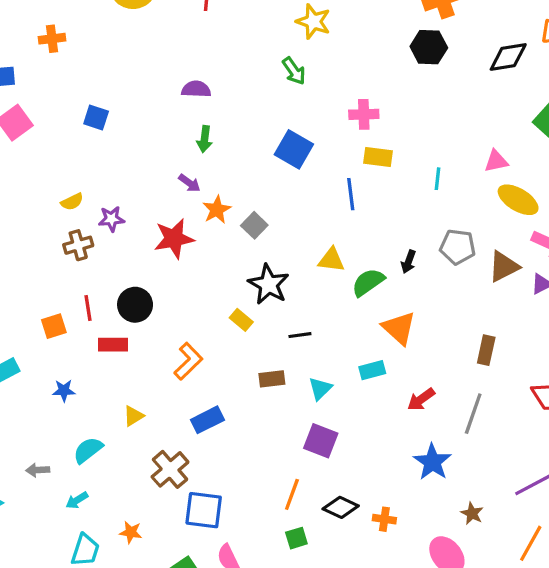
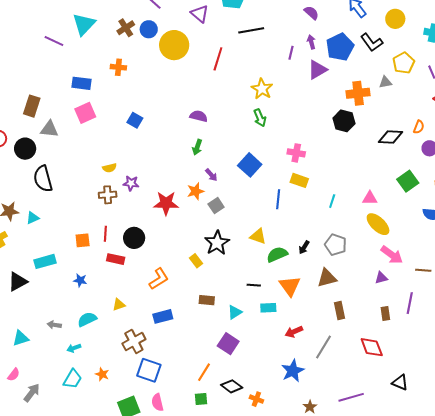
yellow star: (313, 22) -> (262, 89), moved
purple arrow: (189, 183) -> (211, 175), moved
brown triangle: (504, 267) -> (327, 278), moved
black line: (300, 335) -> (254, 285), moved
brown rectangle: (486, 350) -> (339, 311), turned -36

